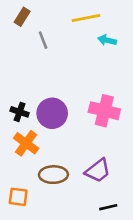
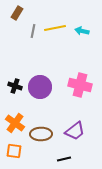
yellow line: (86, 18) -> (55, 28), moved
gray line: (43, 40) -> (33, 31), turned 32
orange cross: (26, 143) -> (15, 123), moved
black line: (108, 207) -> (64, 159), moved

